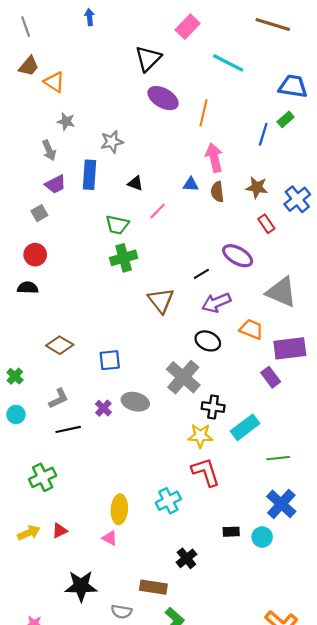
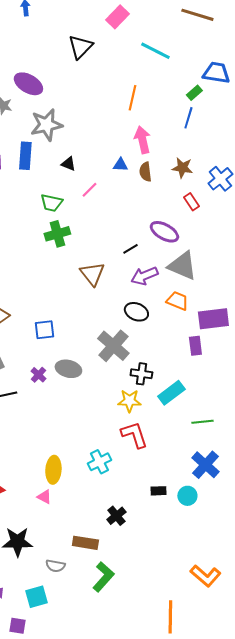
purple ellipse: (163, 98) -> (28, 84), moved
green rectangle: (286, 119) -> (194, 93), moved
gray star: (112, 142) -> (46, 125), size x1.5
gray triangle: (281, 292) -> (182, 266), moved
purple rectangle: (271, 377) -> (195, 346), turned 30

